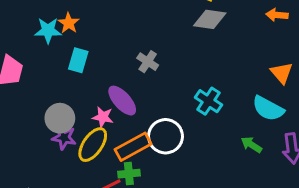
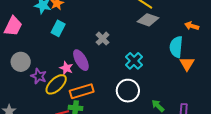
cyan cross: (209, 101) -> (134, 61), moved
cyan semicircle: (268, 109) -> (176, 47), moved, turned 55
gray circle: (60, 118) -> (21, 62), moved
white circle: (166, 136) -> (128, 91), moved

